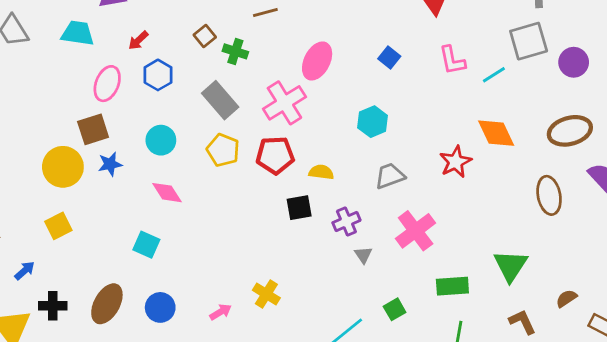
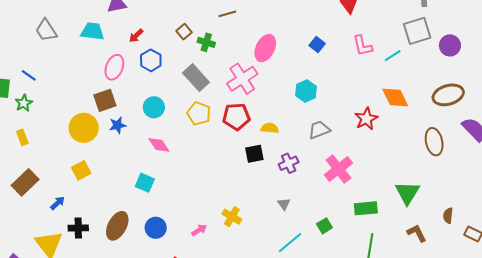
gray triangle: (363, 255) -> (284, 204), moved
brown semicircle: (566, 298) -> (448, 216), turned -49

